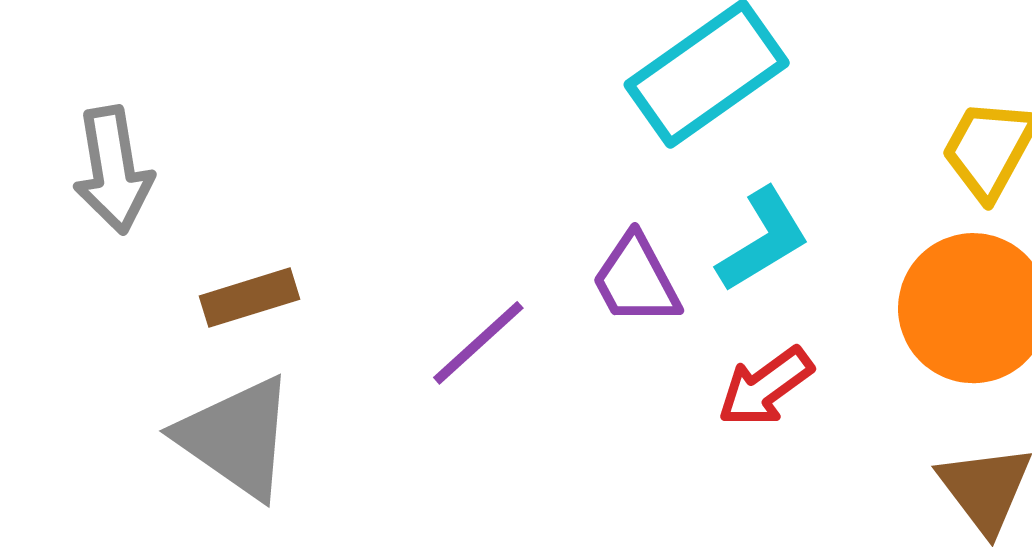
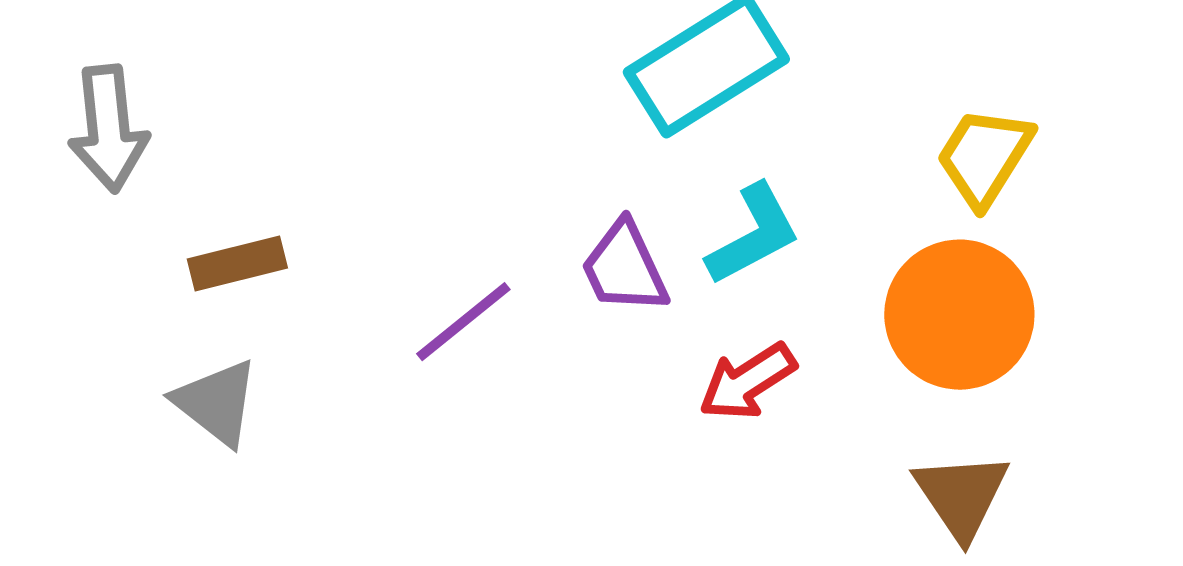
gray triangle: (236, 437) -> (216, 403), size x0.7

